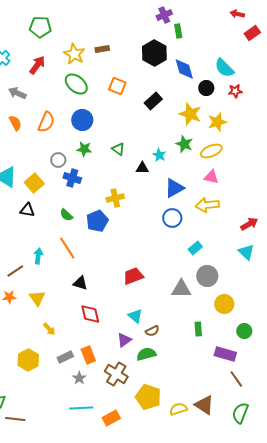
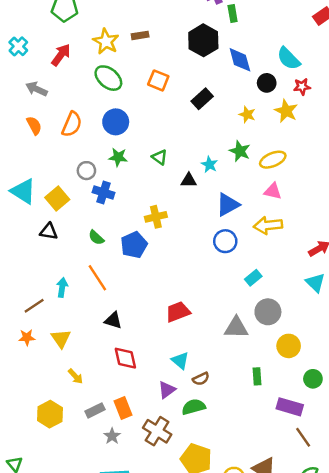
yellow star: (190, 114) -> (247, 115), size x0.6
yellow star: (217, 122) -> (286, 111), moved, turned -30

